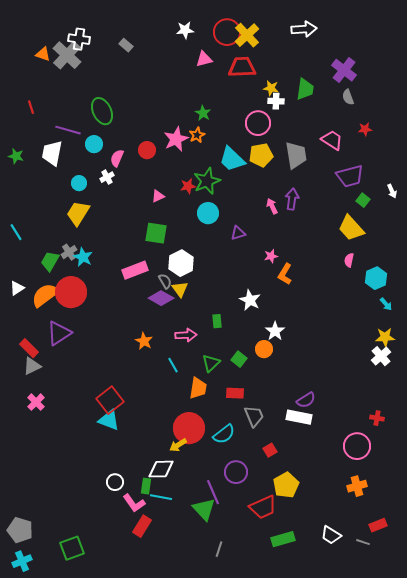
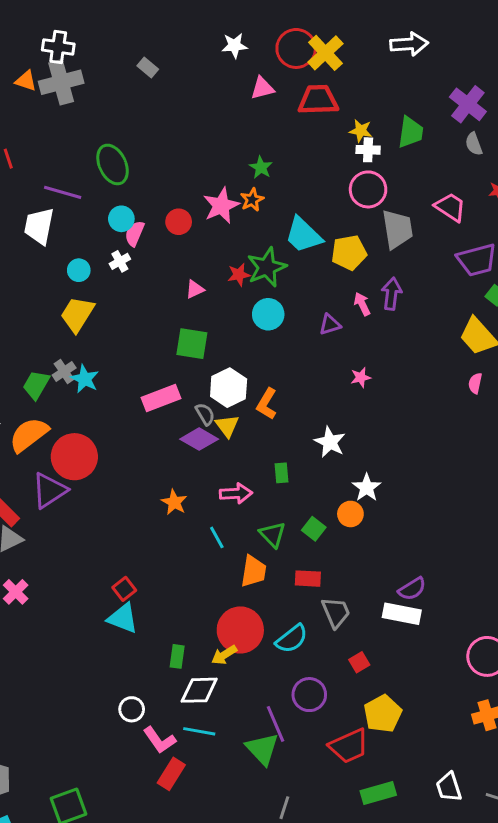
white cross: (79, 39) -> (58, 47), moved
gray cross: (67, 55) -> (61, 82), turned 32
pink circle: (258, 123) -> (368, 189), moved
cyan circle: (94, 144) -> (121, 219), moved
yellow pentagon: (261, 155) -> (349, 253), moved
purple triangle: (238, 233) -> (330, 325), moved
orange L-shape: (285, 274) -> (267, 404), moved
red circle: (71, 292) -> (74, 457), moved
green triangle: (211, 363) -> (273, 535), turned -30
red square: (110, 400) -> (124, 589), size x0.6
green rectangle: (146, 486) -> (177, 656), moved
white trapezoid: (331, 535) -> (449, 787), turned 40

